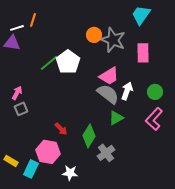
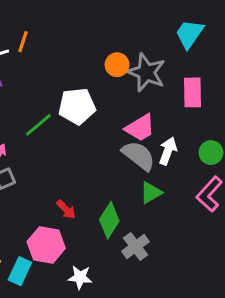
white pentagon: (68, 62) -> (77, 106), turned 30
green line: (49, 63) -> (38, 125), moved

